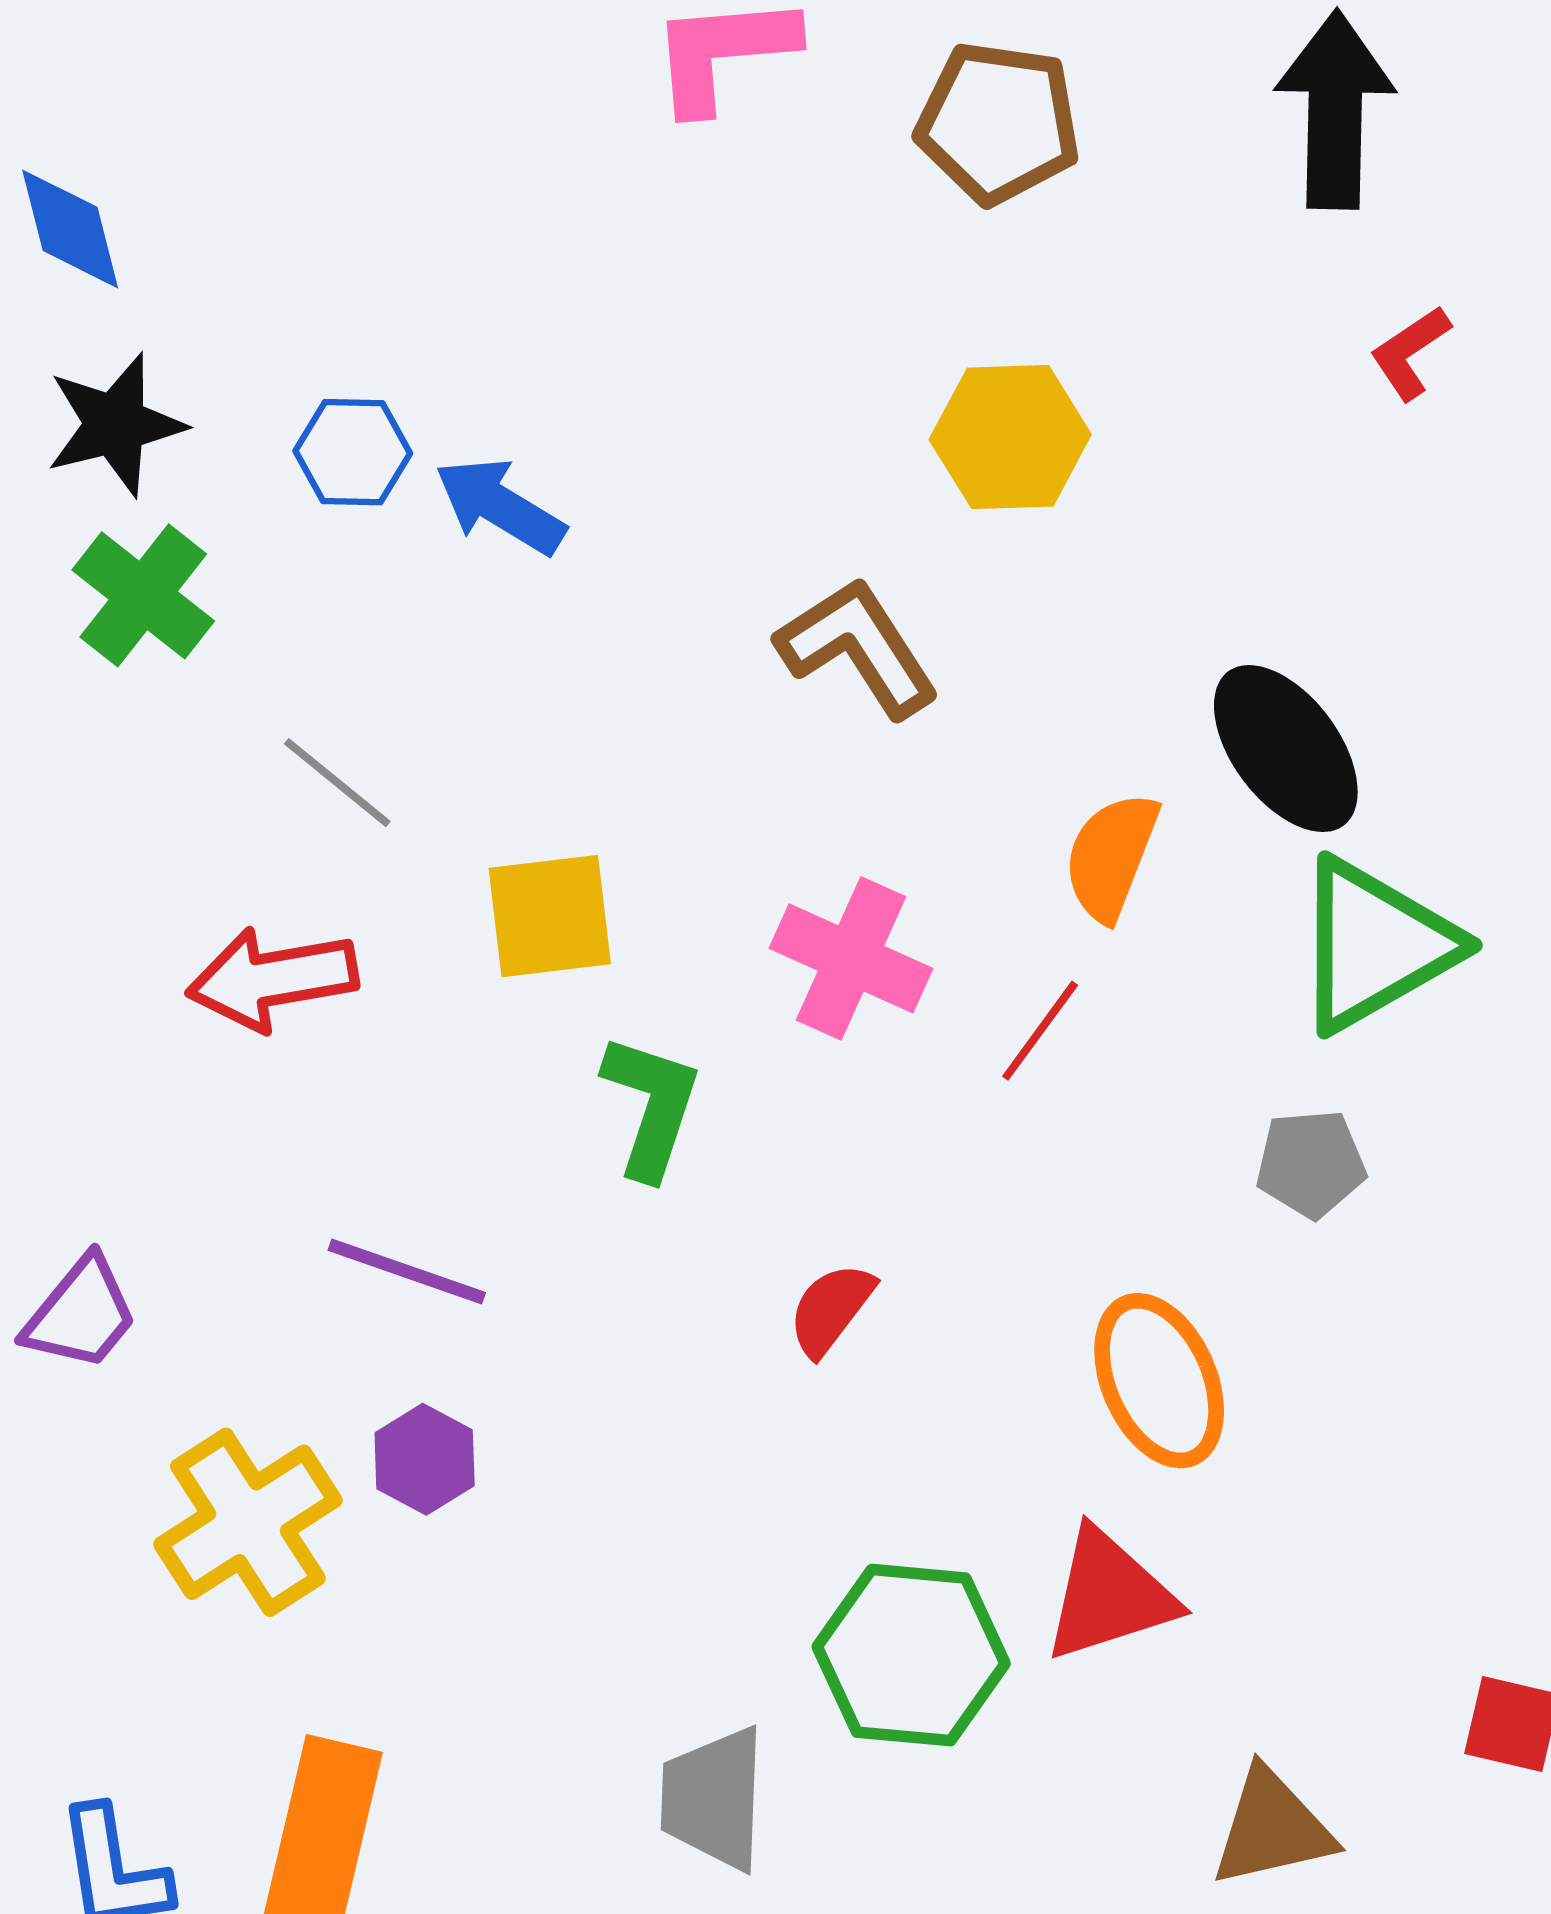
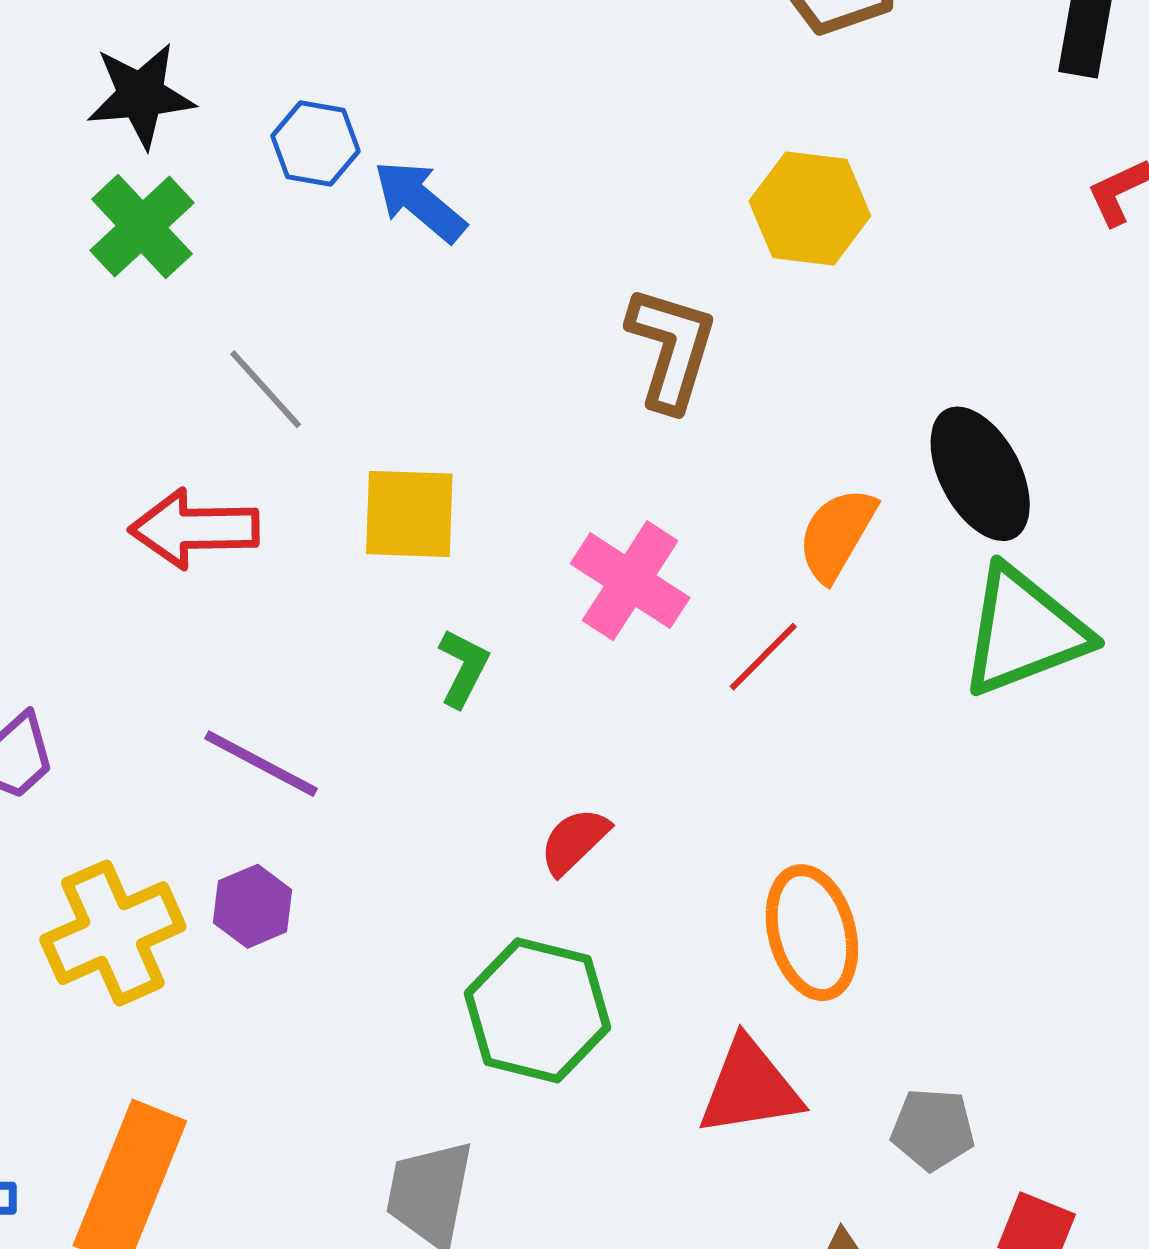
brown L-shape: (858, 647) -> (671, 348), turned 41
green L-shape: (651, 1106) -> (463, 668), size x0.7
gray pentagon: (1311, 1164) -> (933, 1129), moved
green hexagon: (911, 1655) -> (537, 1010), moved

